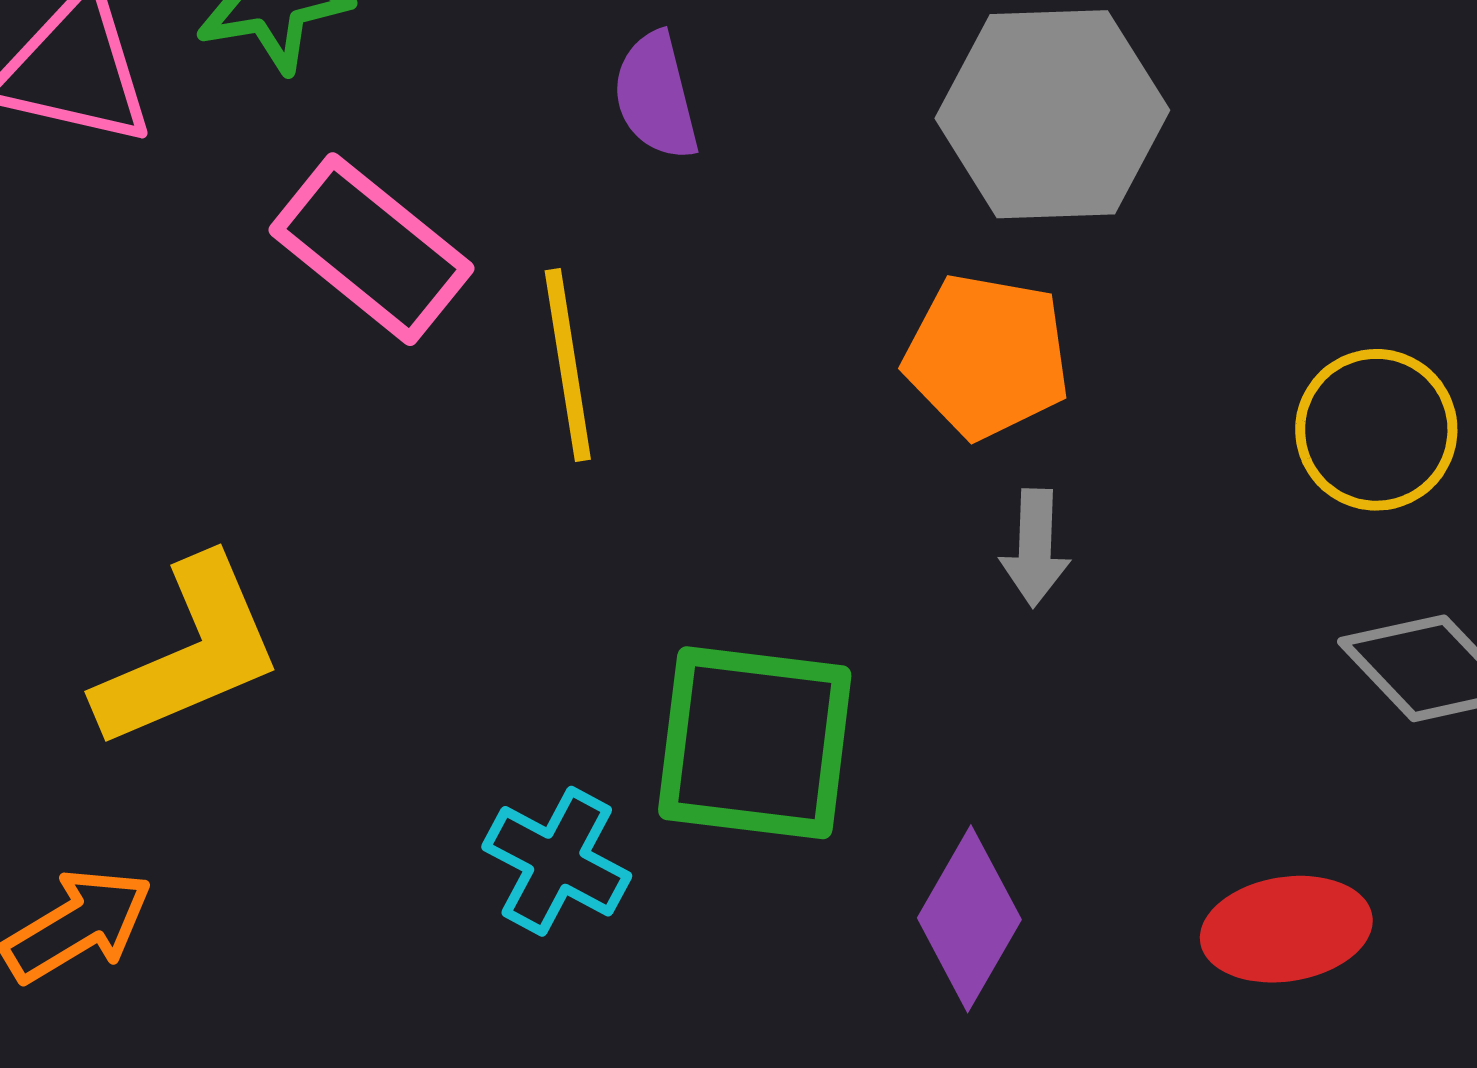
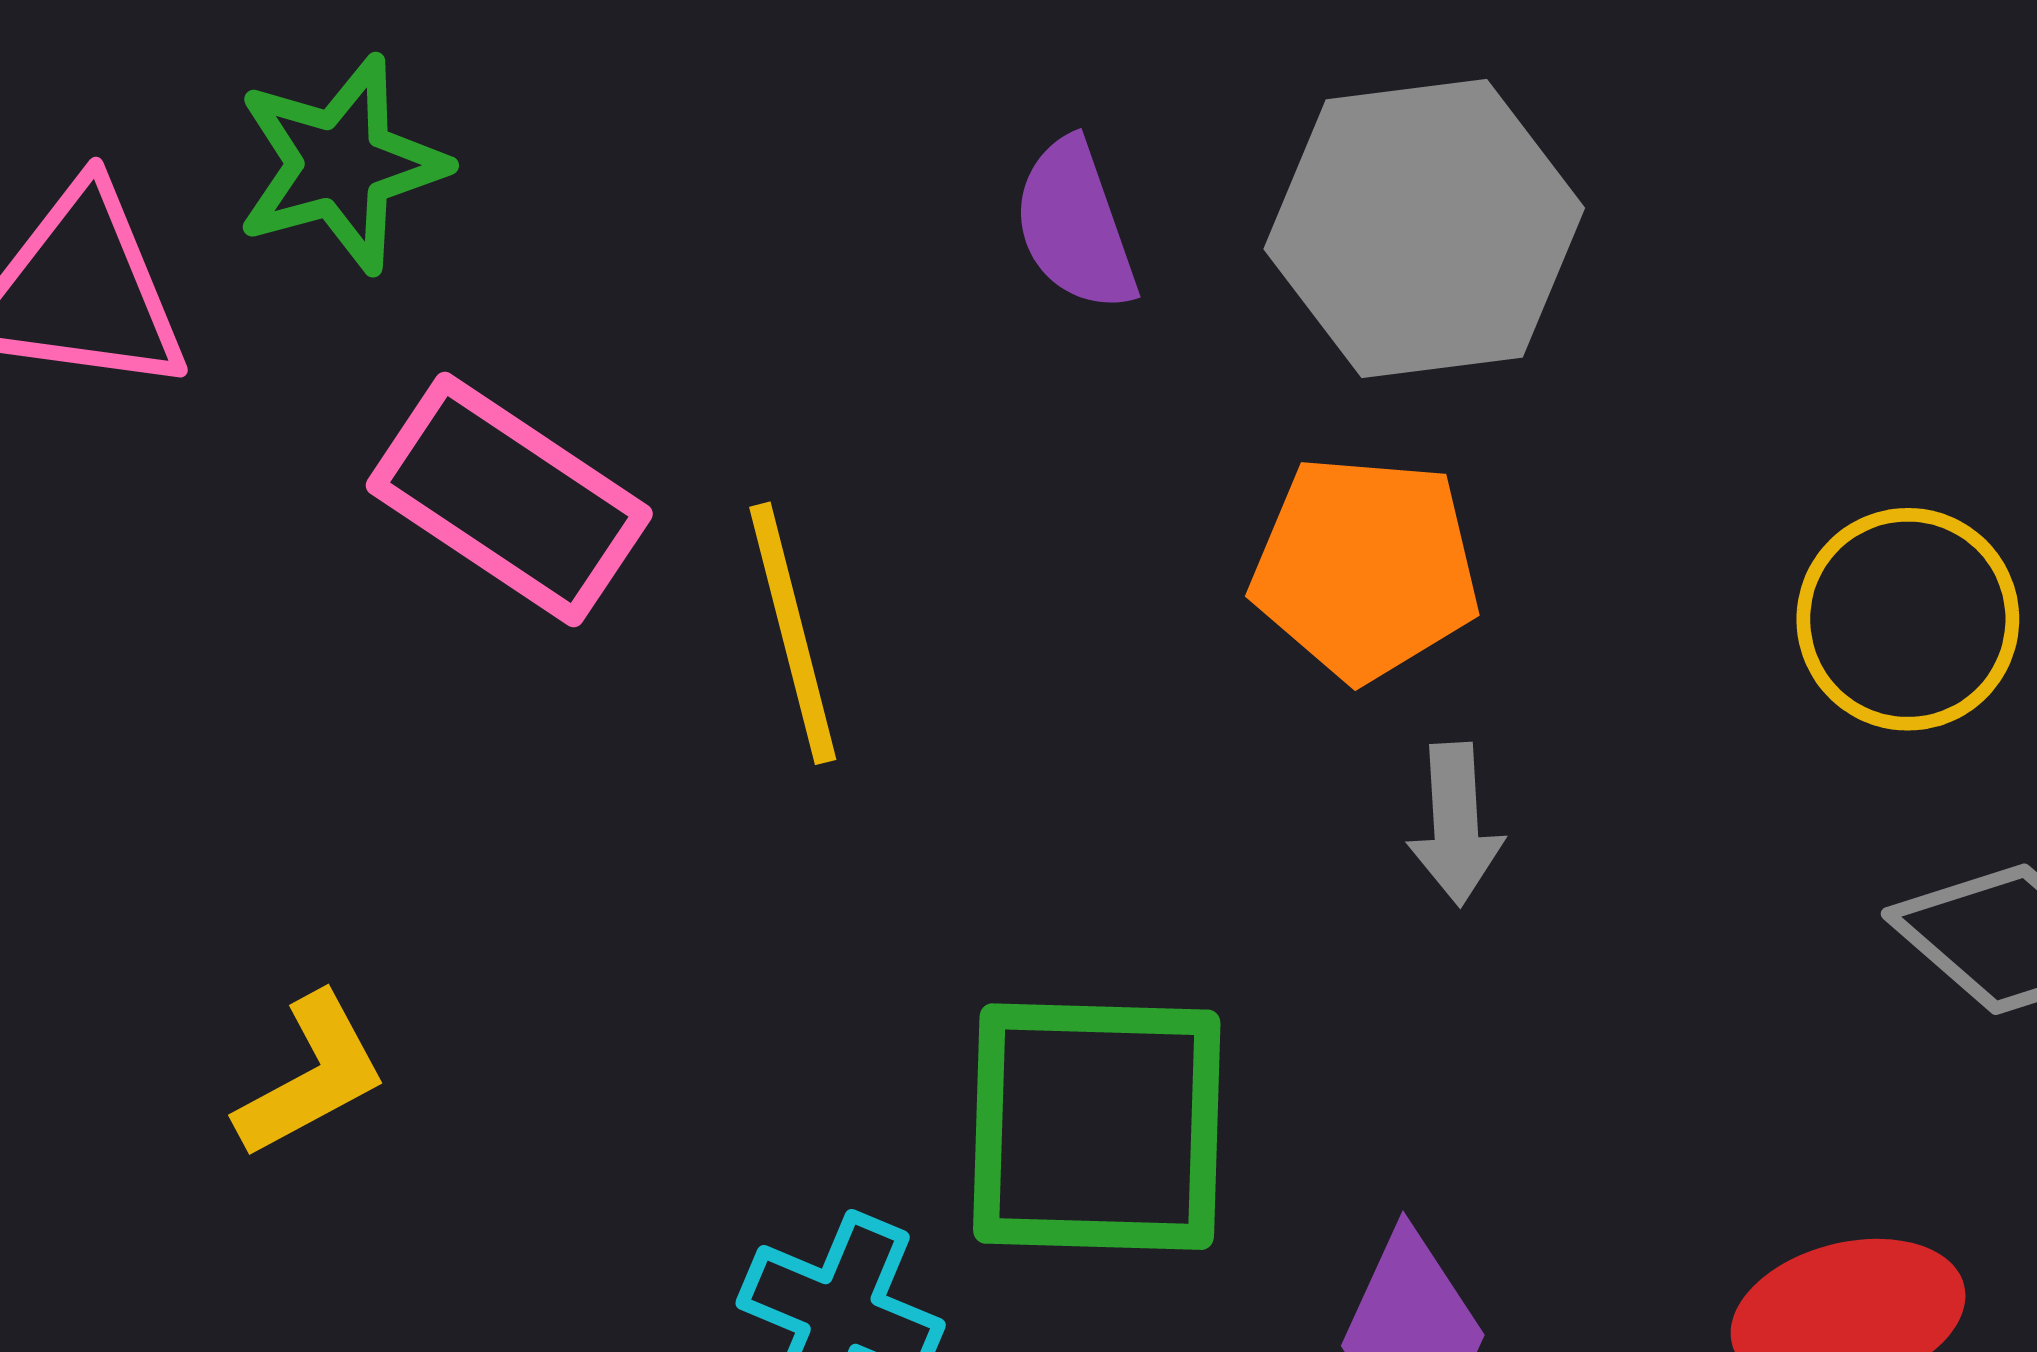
purple semicircle: (656, 96) -> (1075, 225), moved
yellow L-shape: (189, 653) -> (311, 1076), size x0.6

